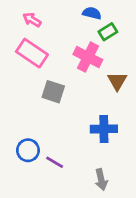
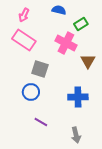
blue semicircle: (92, 13) -> (59, 10), moved
pink arrow: (32, 20) -> (24, 15), turned -96
blue circle: (28, 150) -> (31, 92), moved

